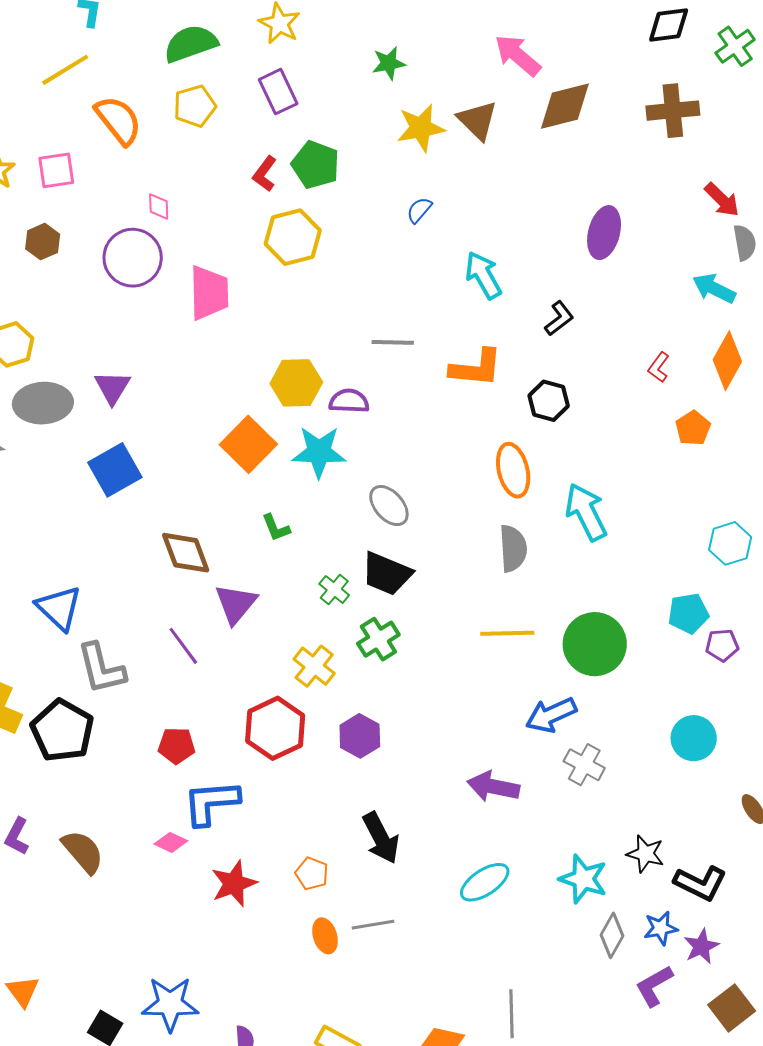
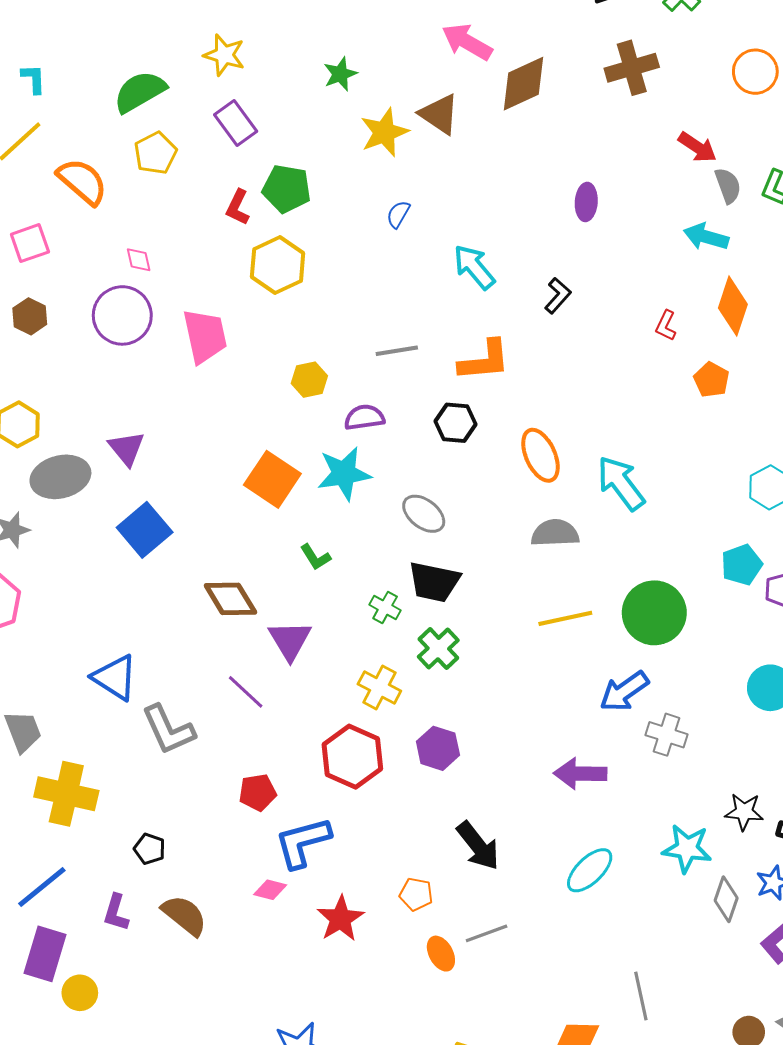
purple ellipse: (604, 233) -> (586, 202), size x0.7
yellow hexagon: (296, 383) -> (309, 380), moved, size x0.7
black hexagon: (549, 401) -> (456, 423), moved
gray semicircle: (513, 548) -> (555, 533), turned -78
black pentagon: (62, 731) -> (150, 849), moved, size x0.5

